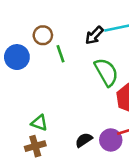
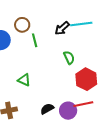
green semicircle: (106, 72) -> (69, 58), size x0.6
green triangle: (39, 123) -> (24, 80), moved

